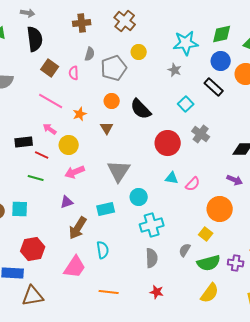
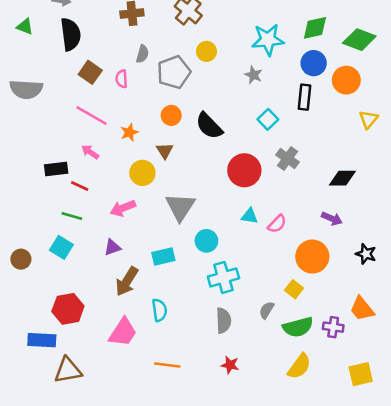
black rectangle: (214, 87) -> (304, 97), turned 54
yellow circle: (69, 145) -> (142, 173), moved
cyan square: (20, 209) -> (61, 247), moved, turned 30

